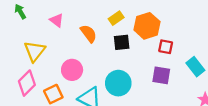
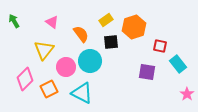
green arrow: (20, 12) -> (14, 21), moved
red square: (166, 47) -> (160, 46), moved
yellow triangle: (35, 51) -> (44, 50), moved
cyan circle: (118, 83) -> (90, 61), moved

